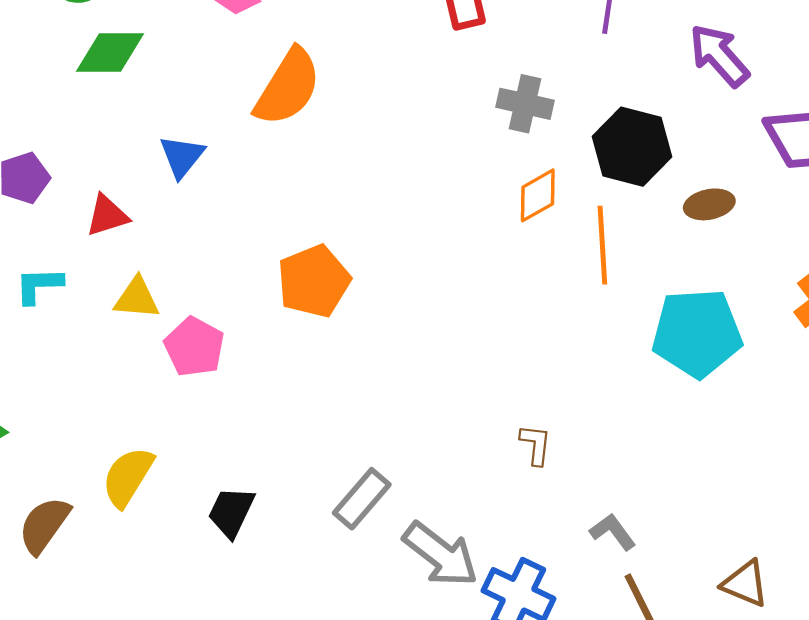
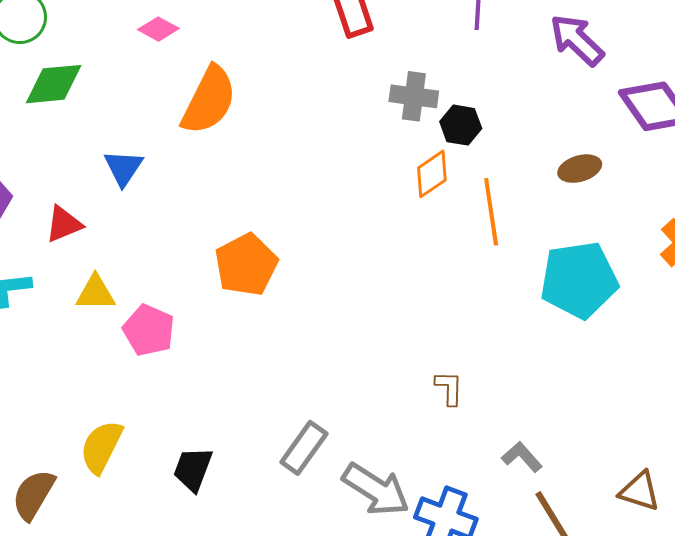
black hexagon: (632, 147) -> (461, 125), moved, size x0.6

